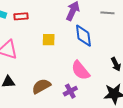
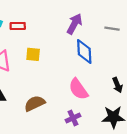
yellow square: (49, 40) -> (33, 54), moved
purple cross: (70, 91) -> (73, 118), moved

